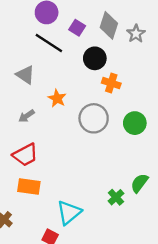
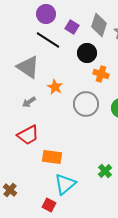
gray triangle: (25, 75) -> (28, 67), size x1.4
orange rectangle: (29, 187) -> (52, 157), moved

